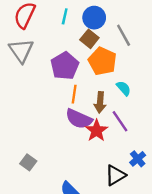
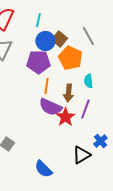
blue circle: (94, 18) -> (45, 41), moved
purple pentagon: (65, 66) -> (38, 62), turned 30
cyan semicircle: (124, 88) -> (88, 81), turned -144
purple line: (120, 121) -> (85, 109), turned 54

